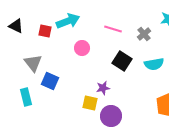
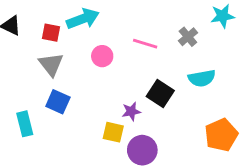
pink line: (113, 29) -> (145, 44), moved
black square: (122, 61) -> (160, 93), moved
gray triangle: (33, 63) -> (51, 64), moved

